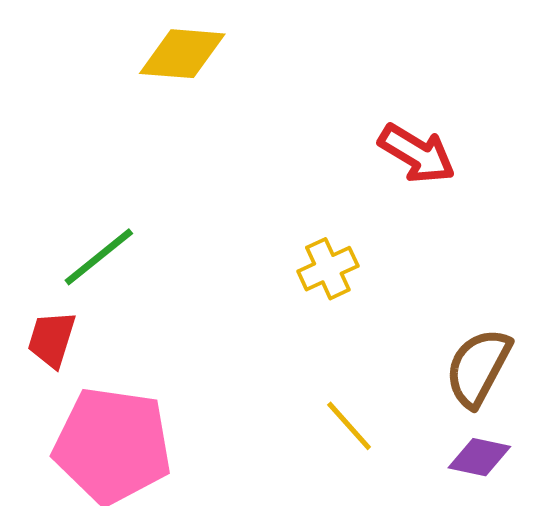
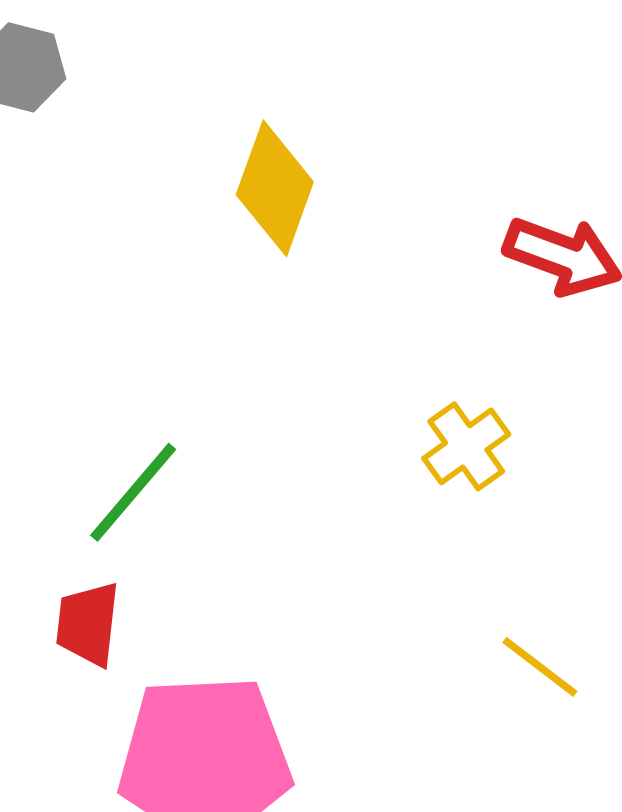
yellow diamond: (182, 54) -> (275, 188), moved, turned -64

